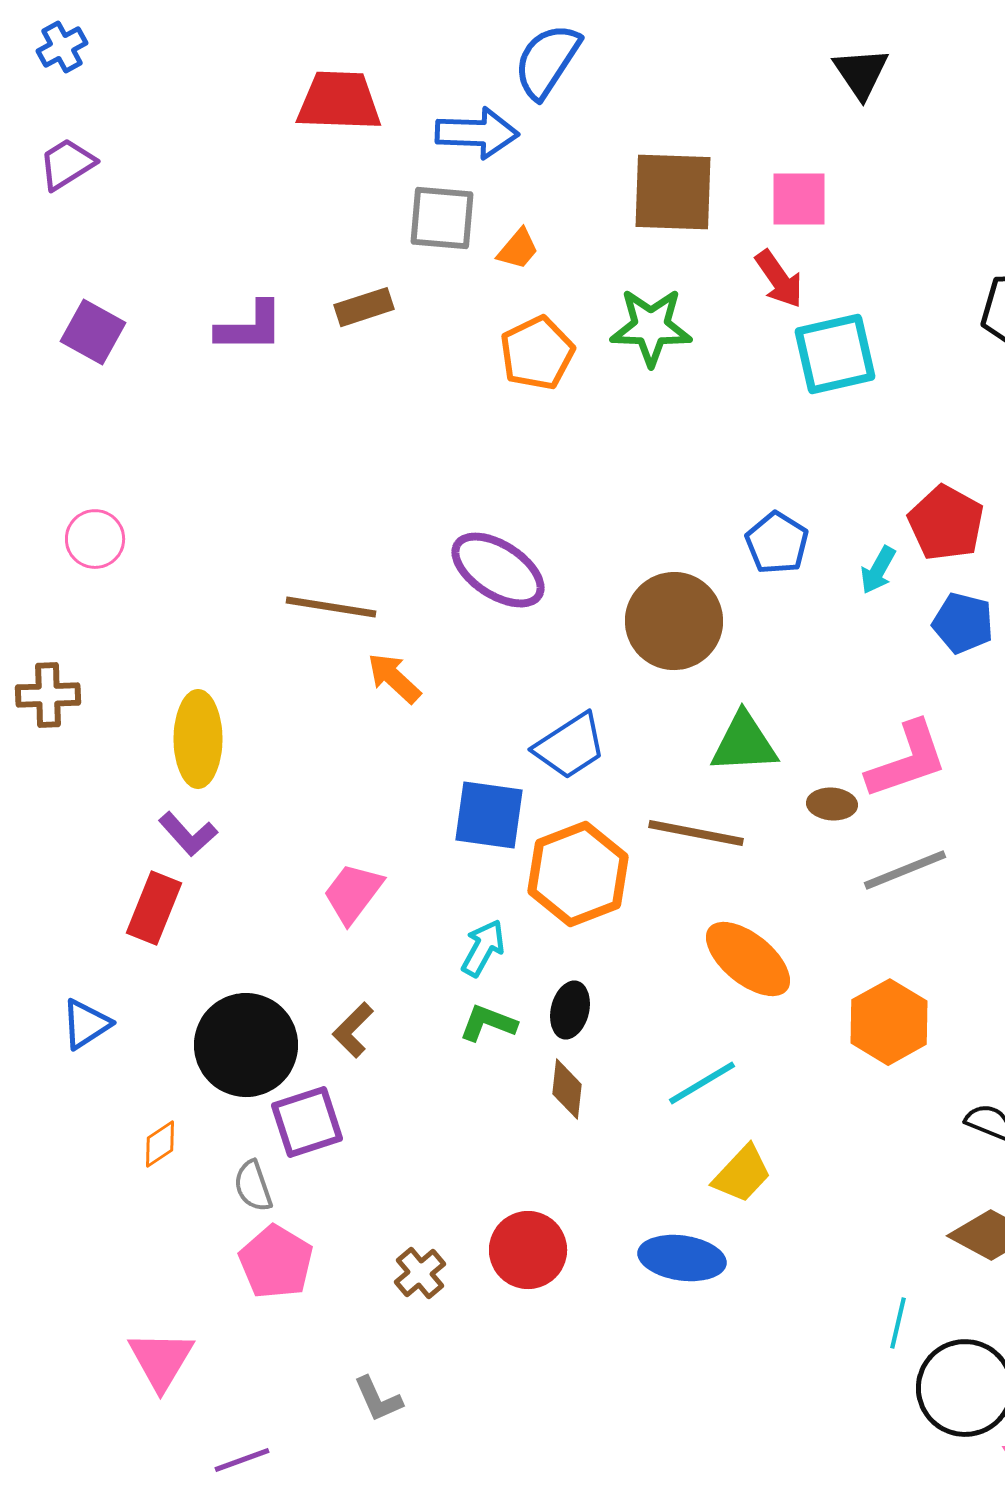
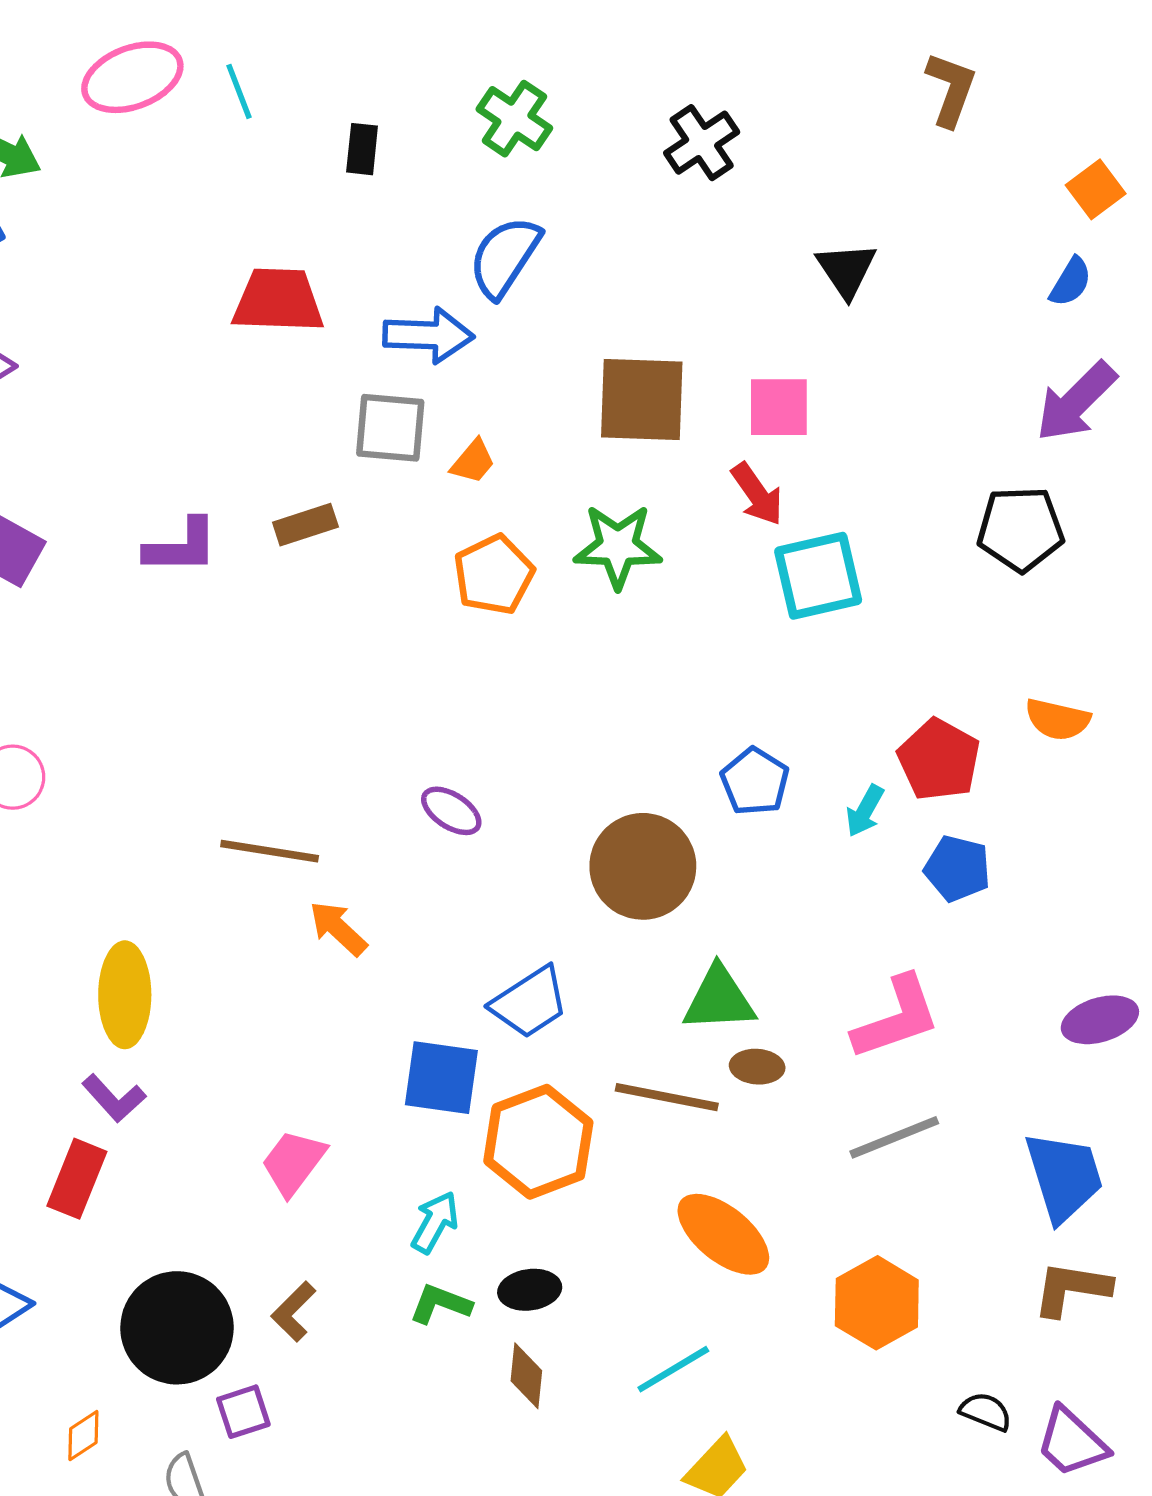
purple ellipse: (498, 570) -> (451, 811), size x0.6
brown ellipse: (832, 804) -> (757, 1067), moved
black ellipse: (570, 1010) -> (530, 1290), turned 68
purple square: (307, 1122) -> (243, 1412), size x0.7

